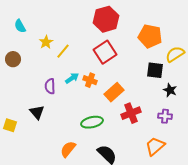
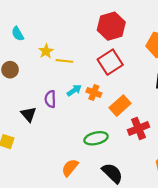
yellow line: (63, 51) -> (64, 61), turned 56
black triangle: (37, 112) -> (29, 114), moved

